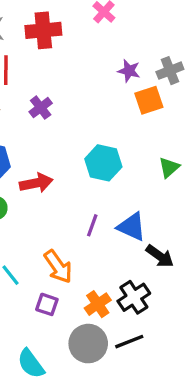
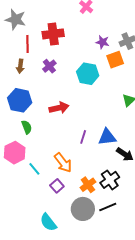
red cross: (43, 30) -> (53, 34), moved
cyan hexagon: (103, 163) -> (88, 74), moved
red arrow: (36, 183) -> (59, 108), moved
blue triangle: (132, 227) -> (107, 137), turned -30
purple square: (47, 304) -> (57, 186), turned 32

